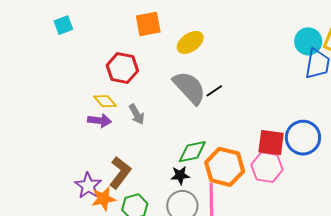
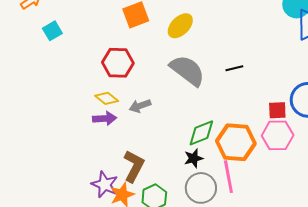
black line: (214, 91) -> (234, 68), moved, turned 30
gray arrow: (137, 114) -> (140, 106), turned 110
red square: (271, 143) -> (277, 110), size x0.7

